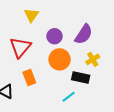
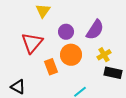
orange rectangle: (29, 78) -> (51, 67), moved
black rectangle: (81, 78) -> (113, 73), moved

